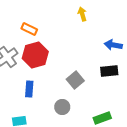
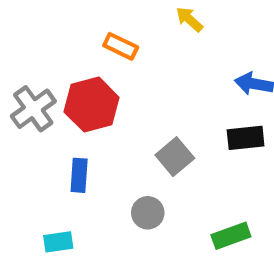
yellow arrow: (82, 14) -> (189, 19), turned -32
orange rectangle: (29, 29) -> (121, 46), moved

